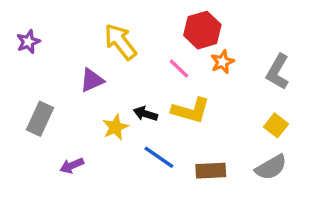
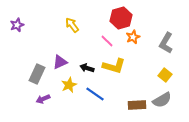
yellow arrow: (120, 42) -> (72, 25), size x0.7
purple triangle: (92, 80) -> (60, 62), moved
gray rectangle: (40, 119) -> (37, 74), moved
yellow star: (115, 127) -> (69, 85), moved
brown rectangle: (211, 171) -> (137, 105), moved

